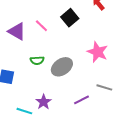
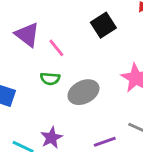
pink line: (41, 26) -> (56, 48), moved

